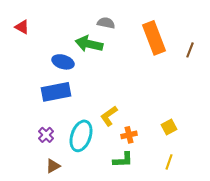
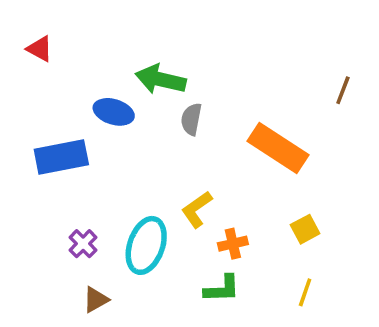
gray semicircle: (106, 23) -> (191, 119), moved, turned -90
orange rectangle: (154, 38) -> (278, 148), moved, turned -36
blue rectangle: (56, 92) -> (61, 157), moved

